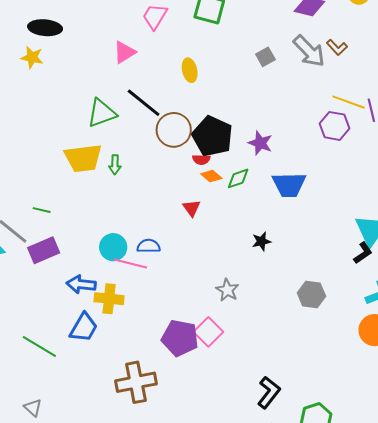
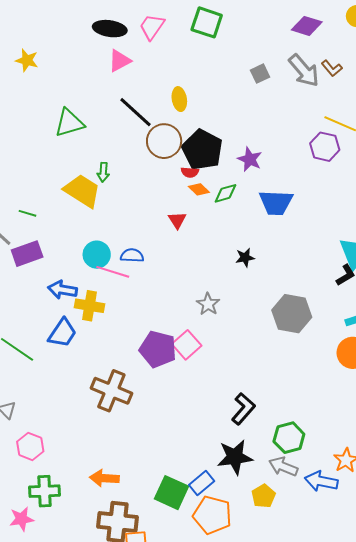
black ellipse: (45, 28) -> (110, 29), moved
yellow ellipse: (190, 70) -> (179, 99), moved
green triangle: (102, 113) -> (69, 123), moved
yellow trapezoid: (83, 158) -> (82, 191), moved, turned -144
gray hexagon: (311, 294) -> (292, 314), size x1.4
brown cross: (136, 382) -> (111, 391), turned 30

